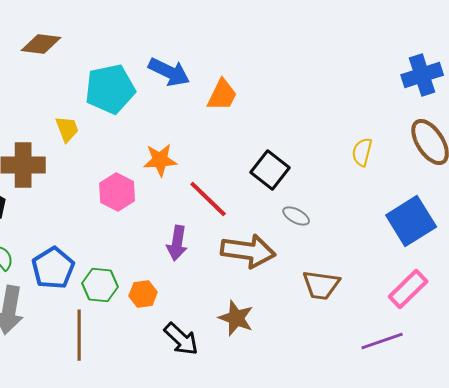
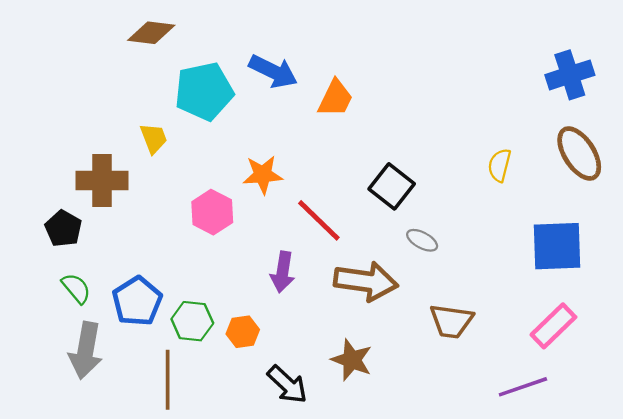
brown diamond: (41, 44) -> (151, 33), moved
blue square: (411, 221) -> (557, 246), turned 30

